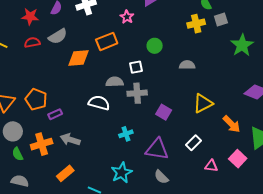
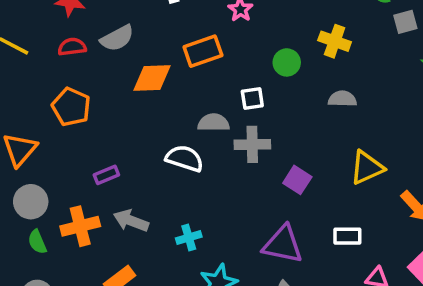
yellow cross: (196, 24) -> (335, 41), moved, turned 30
orange pentagon: (36, 99) -> (71, 107), moved
cyan cross: (126, 134) -> (189, 237), moved
white rectangle: (193, 143) -> (347, 236), turned 42

